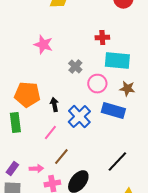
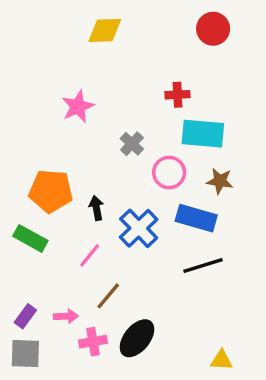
pink star: (43, 45) -> (78, 107), turned 30
green rectangle: (15, 123) -> (30, 238), turned -54
black line: (117, 162) -> (203, 266), moved, turned 30

